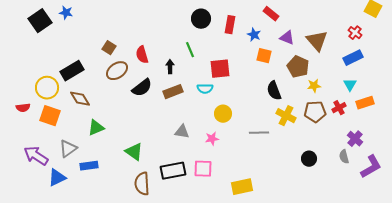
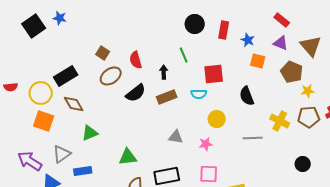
red rectangle: (271, 14) -> (282, 20), moved
black semicircle: (274, 91) -> (247, 96), moved
red semicircle: (23, 108) -> (11, 87), moved
green triangle: (134, 152) -> (128, 157), turned -42
pink square: (203, 169) -> (209, 174), moved

